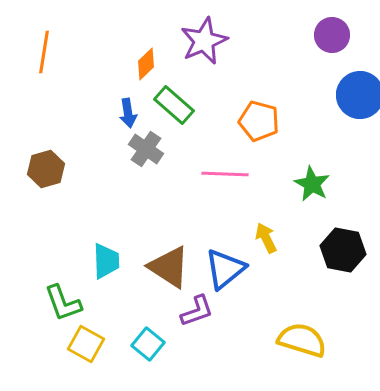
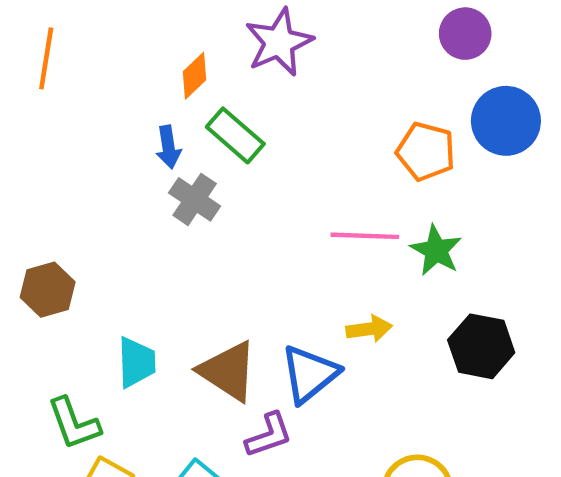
orange pentagon: (259, 121) -> (426, 151), moved
brown hexagon: (46, 169) -> (48, 290), moved
pink line: (225, 174) -> (365, 236), moved
yellow arrow: (266, 238) -> (369, 329), turned 108

